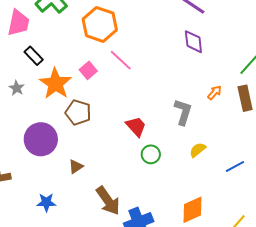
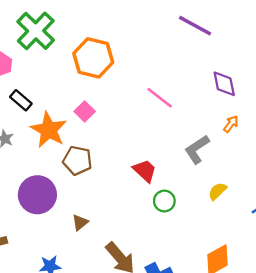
purple diamond: (193, 42) -> (224, 84), moved
pink line: (121, 60) -> (160, 98), moved
gray L-shape: (183, 112) -> (197, 149), turned -136

